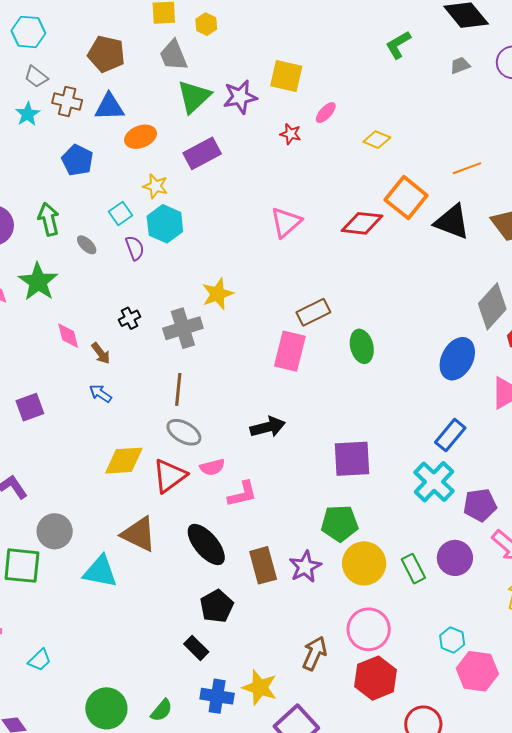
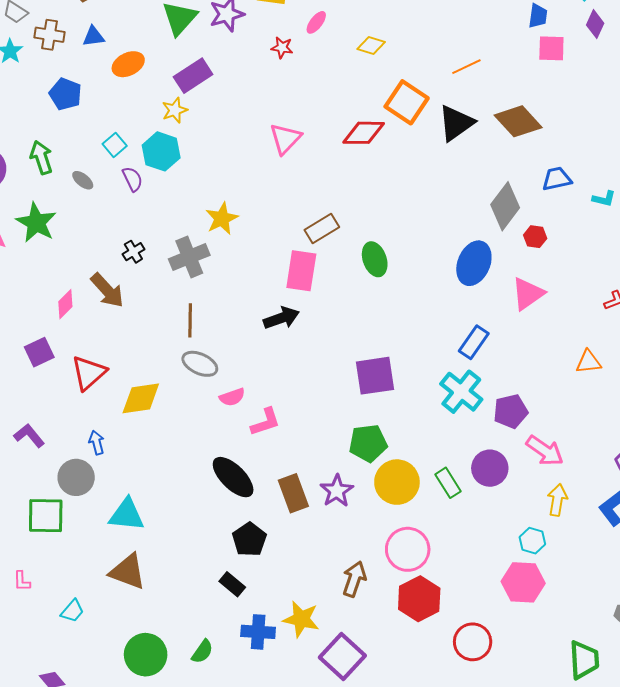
blue triangle: (109, 107) -> (93, 36), size x0.7
yellow star: (155, 186) -> (175, 110), moved, turned -30
black triangle: (452, 222) -> (456, 123), turned -51
pink diamond: (68, 336) -> (65, 304), moved, turned 64
brown arrow: (101, 353) -> (107, 290), size x1.6
blue arrow: (100, 393) -> (97, 443), moved, turned 45
black arrow: (268, 427) -> (281, 318), moved
red triangle: (170, 476) -> (89, 373), moved
brown triangle: (139, 534) -> (128, 572), moved
cyan hexagon: (452, 640) -> (532, 541), moved

